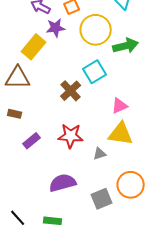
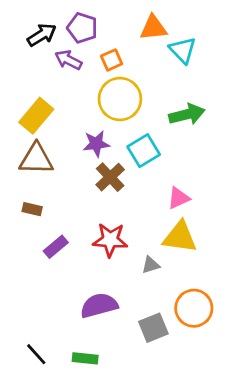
purple star: (56, 28) -> (96, 144), moved
yellow circle: (96, 30) -> (120, 99), moved
yellow rectangle: (34, 47) -> (36, 116), moved

